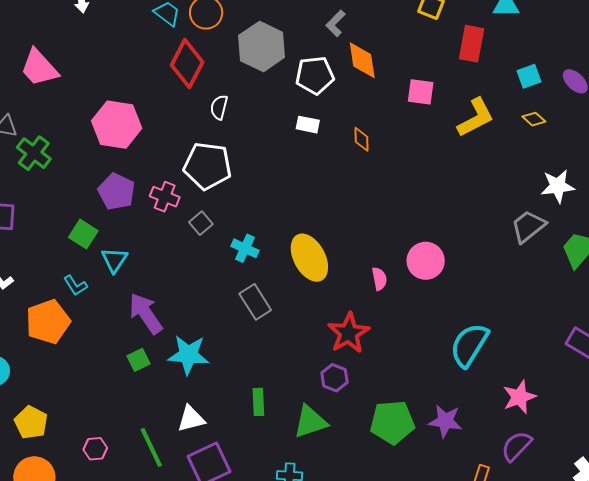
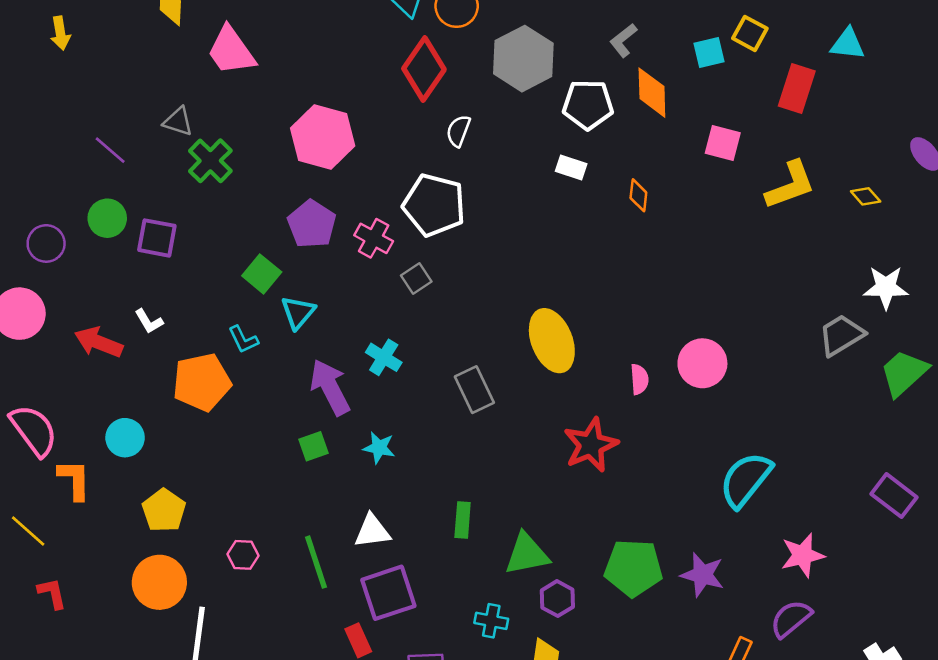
cyan square: (529, 76) -> (709, 53), moved
cyan cross: (245, 248) -> (384, 357), moved
cyan star: (188, 355) -> (379, 448), size x0.6
purple hexagon: (334, 378) -> (557, 599), moved

